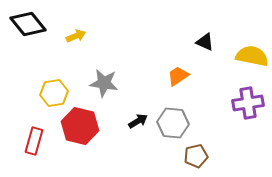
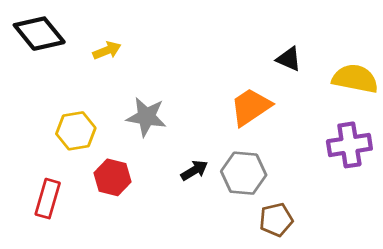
orange trapezoid: (178, 76) -> (251, 107), size x1.4
red hexagon: (80, 126) -> (113, 177), size x0.7

